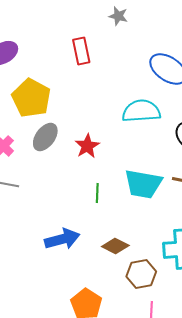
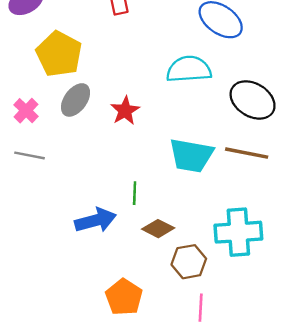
green line: (97, 193) -> (135, 193), moved

